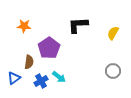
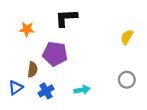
black L-shape: (78, 25) -> (66, 18), moved
purple pentagon: (49, 48) -> (55, 54), turned -30
cyan arrow: (59, 77) -> (82, 90), moved, turned -48

